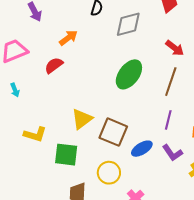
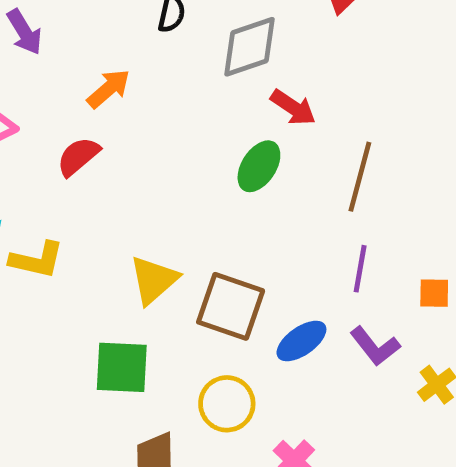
red arrow: (175, 48) -> (293, 108), moved
green ellipse: (129, 74) -> (259, 166), size x0.7
yellow L-shape: (35, 134) -> (37, 260), moved

